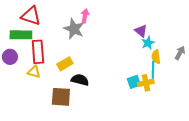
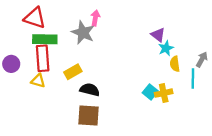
green rectangle: (21, 35) -> (45, 39), moved
cyan line: (153, 70) -> (193, 78), moved
cyan square: (134, 82) -> (150, 92), turned -32
brown square: (61, 97) -> (89, 115), moved

